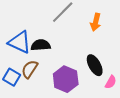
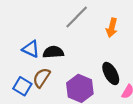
blue triangle: (20, 42) -> (31, 49), size x0.7

